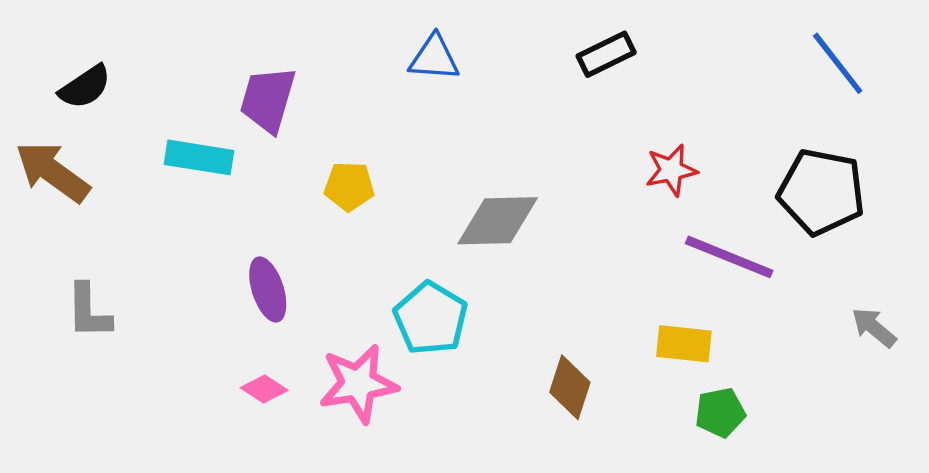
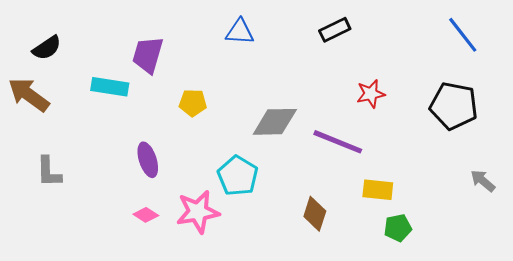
purple line: (729, 257) -> (338, 142), moved

